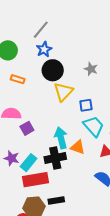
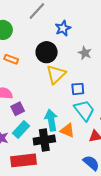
blue star: (44, 49) -> (63, 28), moved
cyan rectangle: (29, 163) -> (21, 130), moved

